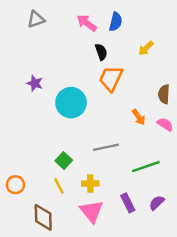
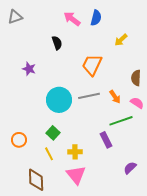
gray triangle: (36, 19) -> (15, 17), moved
black semicircle: (101, 52) -> (57, 43), moved
cyan circle: (71, 103) -> (59, 100), moved
gray line: (106, 147) -> (89, 96), moved
green line: (146, 167) -> (121, 121), moved
orange circle: (15, 185) -> (19, 140), moved
purple rectangle: (128, 203) -> (106, 140), moved

